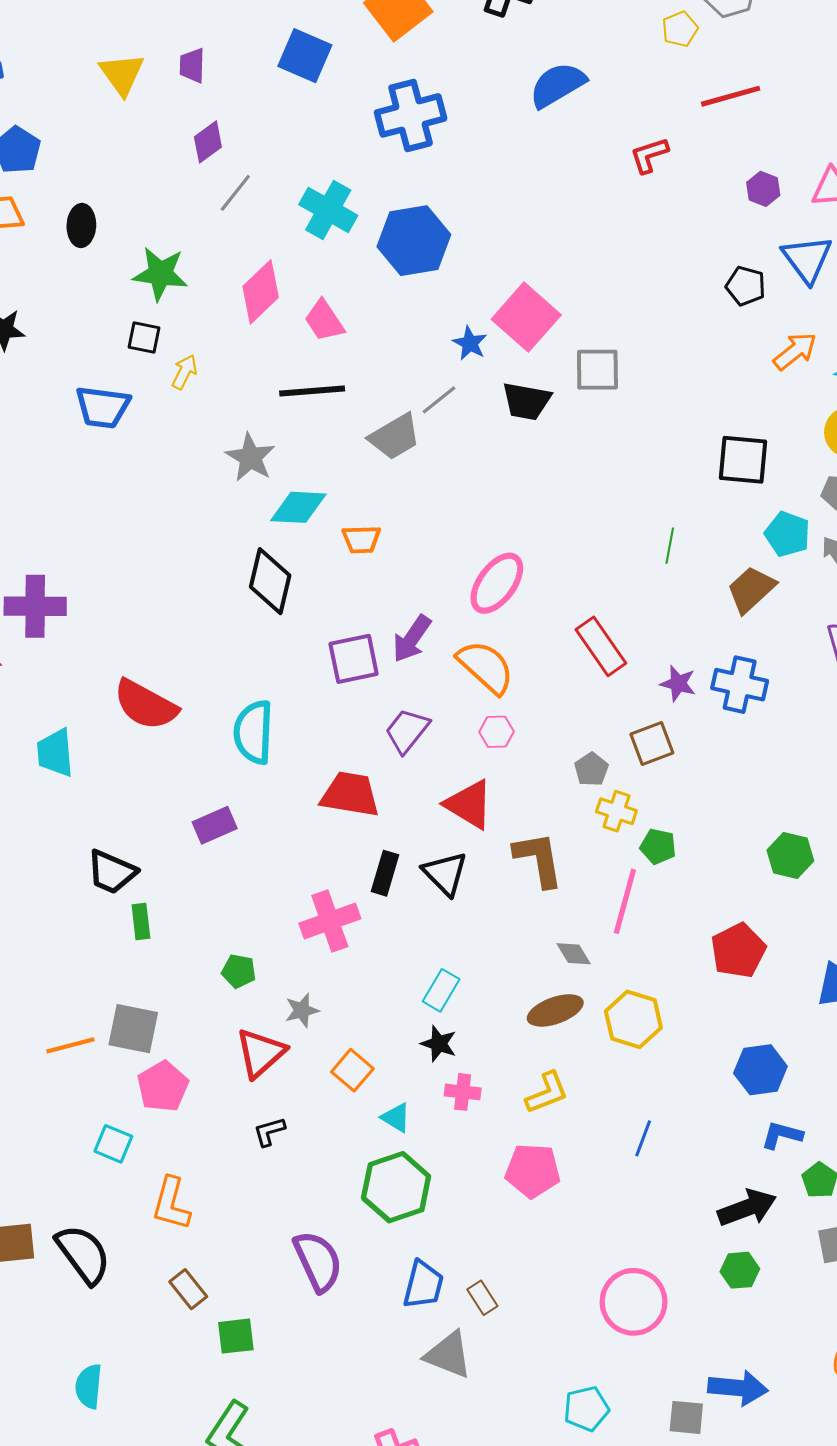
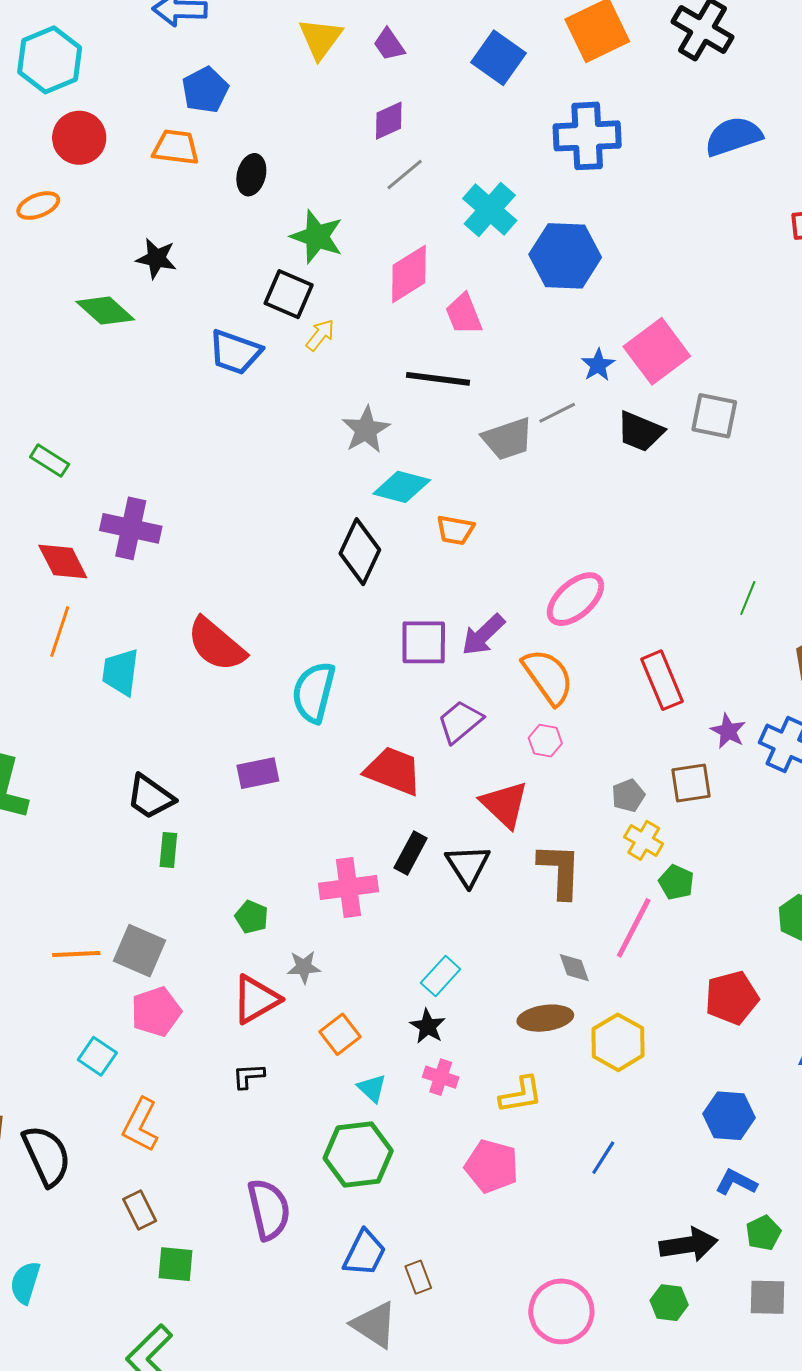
purple trapezoid: (192, 65) -> (389, 44), turned -48
black square: (144, 338) -> (289, 294), size x1.4

